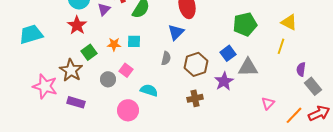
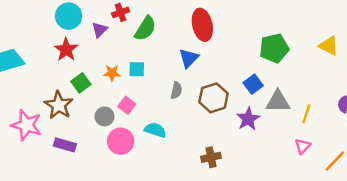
yellow line: (281, 46) -> (306, 114), moved
brown cross: (195, 98) -> (211, 157), moved
pink circle: (128, 110) -> (121, 141), moved

